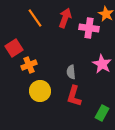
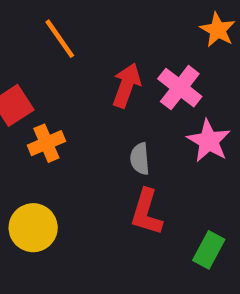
red arrow: (65, 18) -> (126, 85), moved
pink cross: (89, 28) -> (180, 88), moved, turned 30
yellow circle: (40, 91) -> (33, 228), moved

